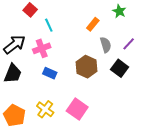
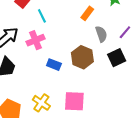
black square: (120, 68) -> (117, 58), turned 30
blue rectangle: (50, 73) -> (54, 65), moved
pink square: (77, 109) -> (74, 101), turned -30

